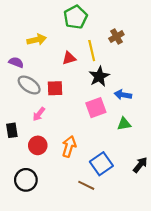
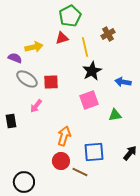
yellow arrow: (37, 40) -> (34, 47), moved
red triangle: (69, 58) -> (62, 38), moved
blue arrow: (123, 95) -> (123, 82), moved
red circle: (38, 145) -> (61, 161), moved
blue square: (101, 164) -> (94, 152), turned 30
black circle: (26, 180) -> (24, 182), moved

